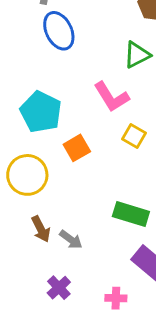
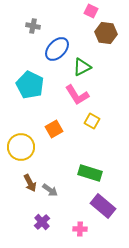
blue ellipse: (59, 31) -> (57, 49), moved, turned 70
green triangle: (137, 55) -> (82, 67), moved
cyan pentagon: (41, 112) -> (30, 85), moved

